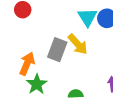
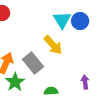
gray rectangle: (57, 50) -> (33, 63), moved, turned -60

